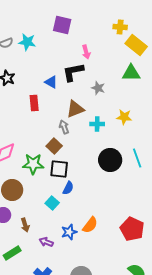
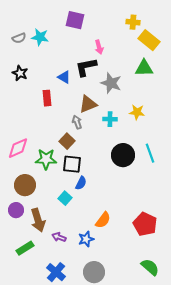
gray star: (98, 88) -> (111, 83), size x1.5
brown arrow: (25, 225) -> (38, 220), size x1.6
blue star: (69, 232) -> (86, 239), moved

